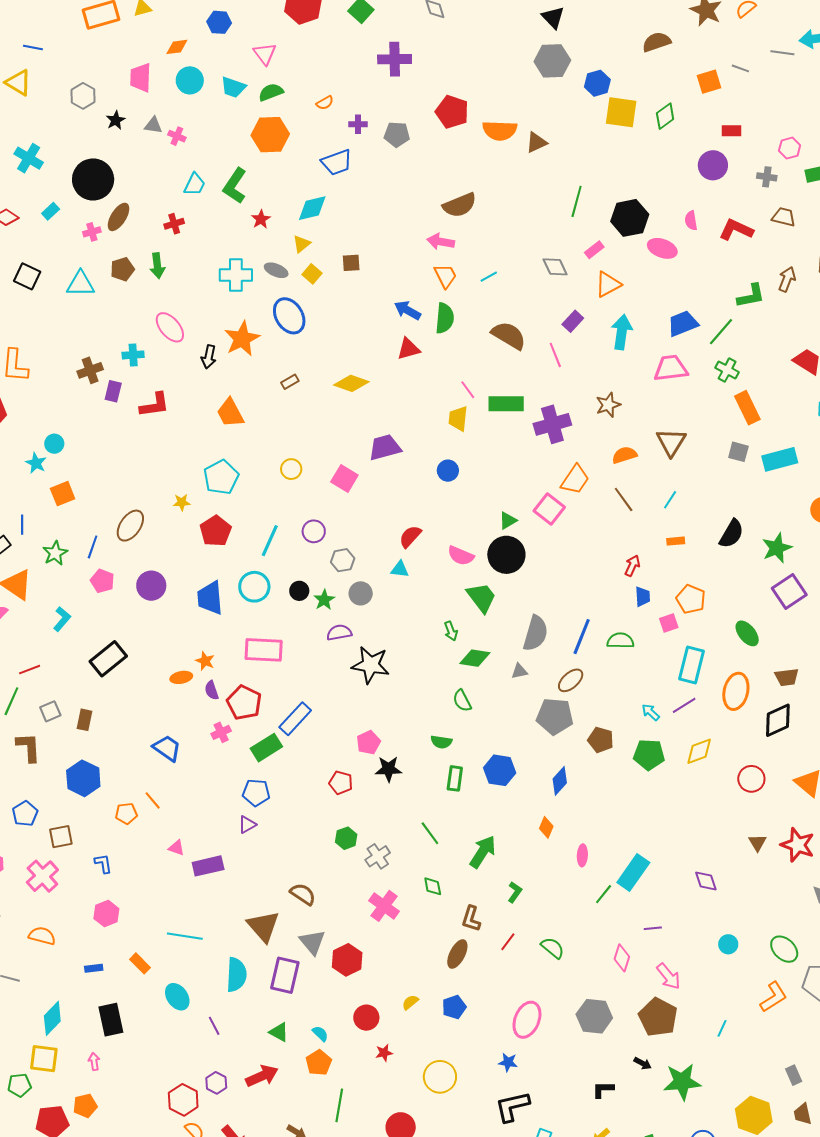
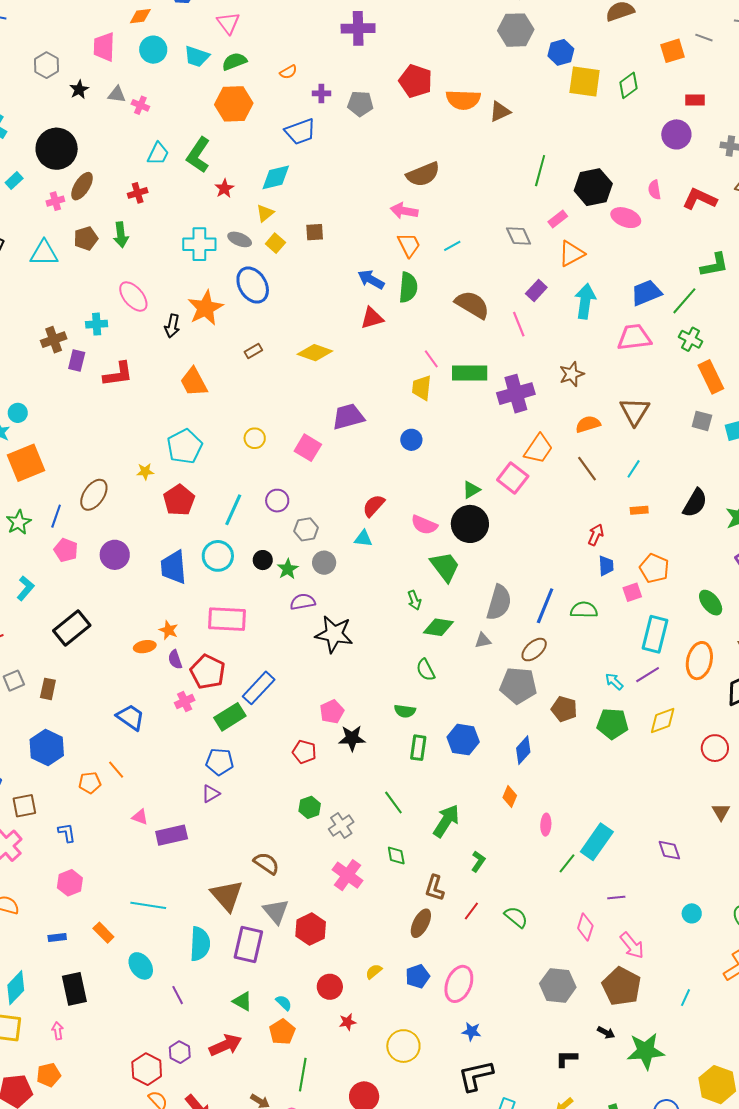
orange square: (63, 494) -> (26, 463), size x1.5
pink ellipse: (527, 1020) -> (459, 984), moved

